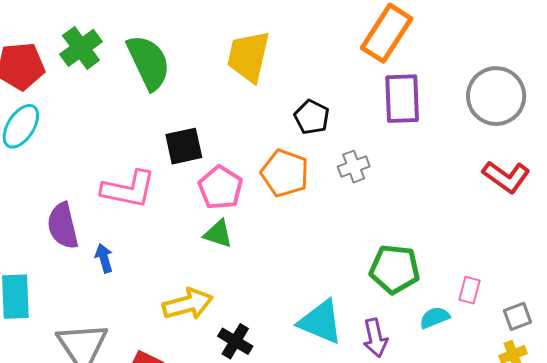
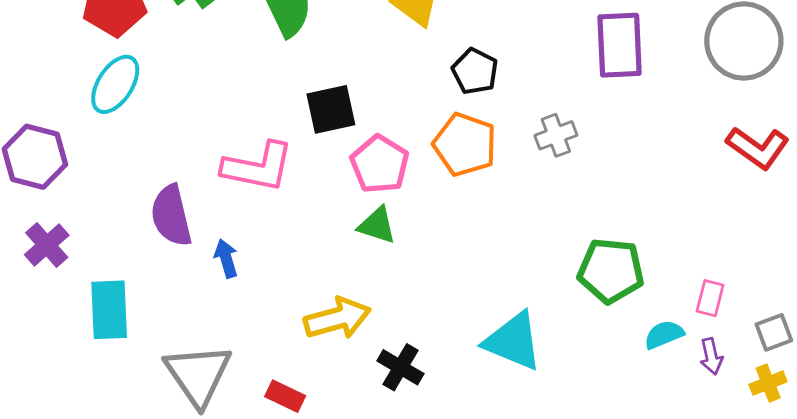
black pentagon: (312, 117) -> (475, 71), moved
purple arrow: (375, 338) -> (711, 356), moved, size x0.7

